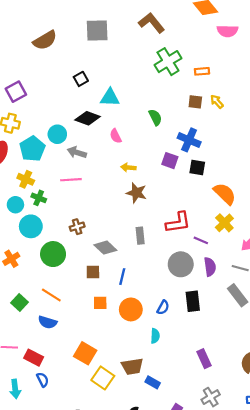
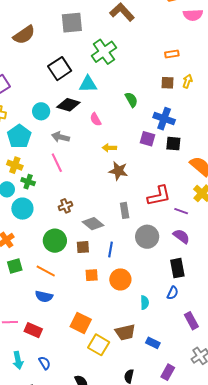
green cross: (168, 62) -> (104, 52), moved
black square: (81, 79) -> (60, 69), size x1.6
yellow arrow: (217, 102) -> (187, 81), turned 64
cyan circle: (57, 134) -> (41, 111), moved
pink line: (71, 180) -> (57, 163), turned 72
green circle: (53, 254) -> (55, 241), moved
gray circle: (181, 264) -> (147, 237), moved
purple semicircle: (210, 267) -> (181, 236), moved, turned -42
green square: (19, 302) -> (15, 266), moved, turned 35
blue semicircle: (163, 307) -> (173, 293), moved
blue semicircle: (43, 380) -> (45, 363), moved
blue rectangle: (153, 382) -> (153, 343), moved

